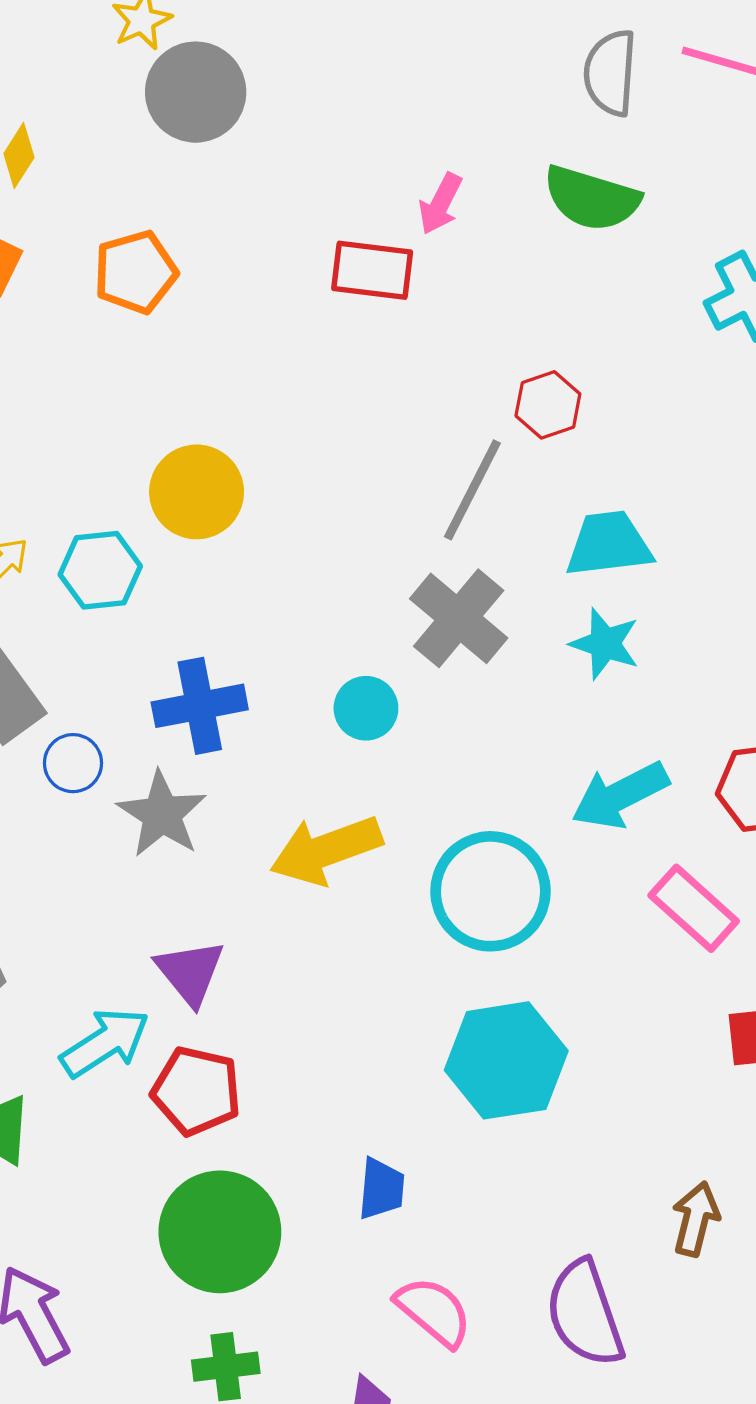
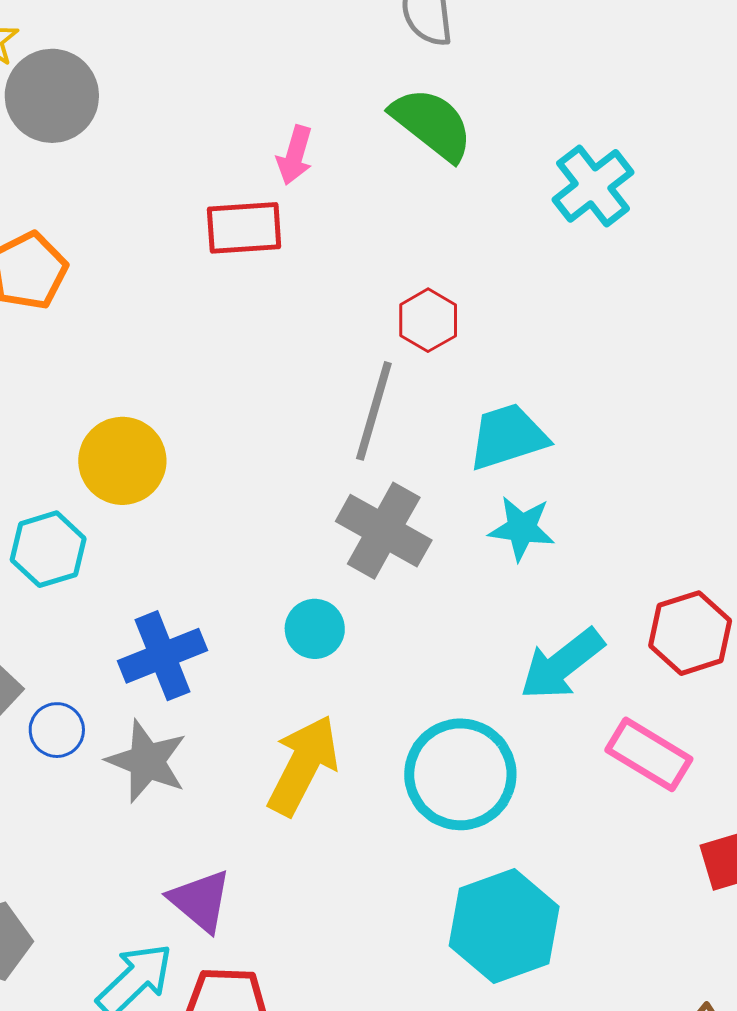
green semicircle: (592, 198) -> (432, 124), turned -148
yellow arrow: (326, 850) -> (303, 765), turned 148

